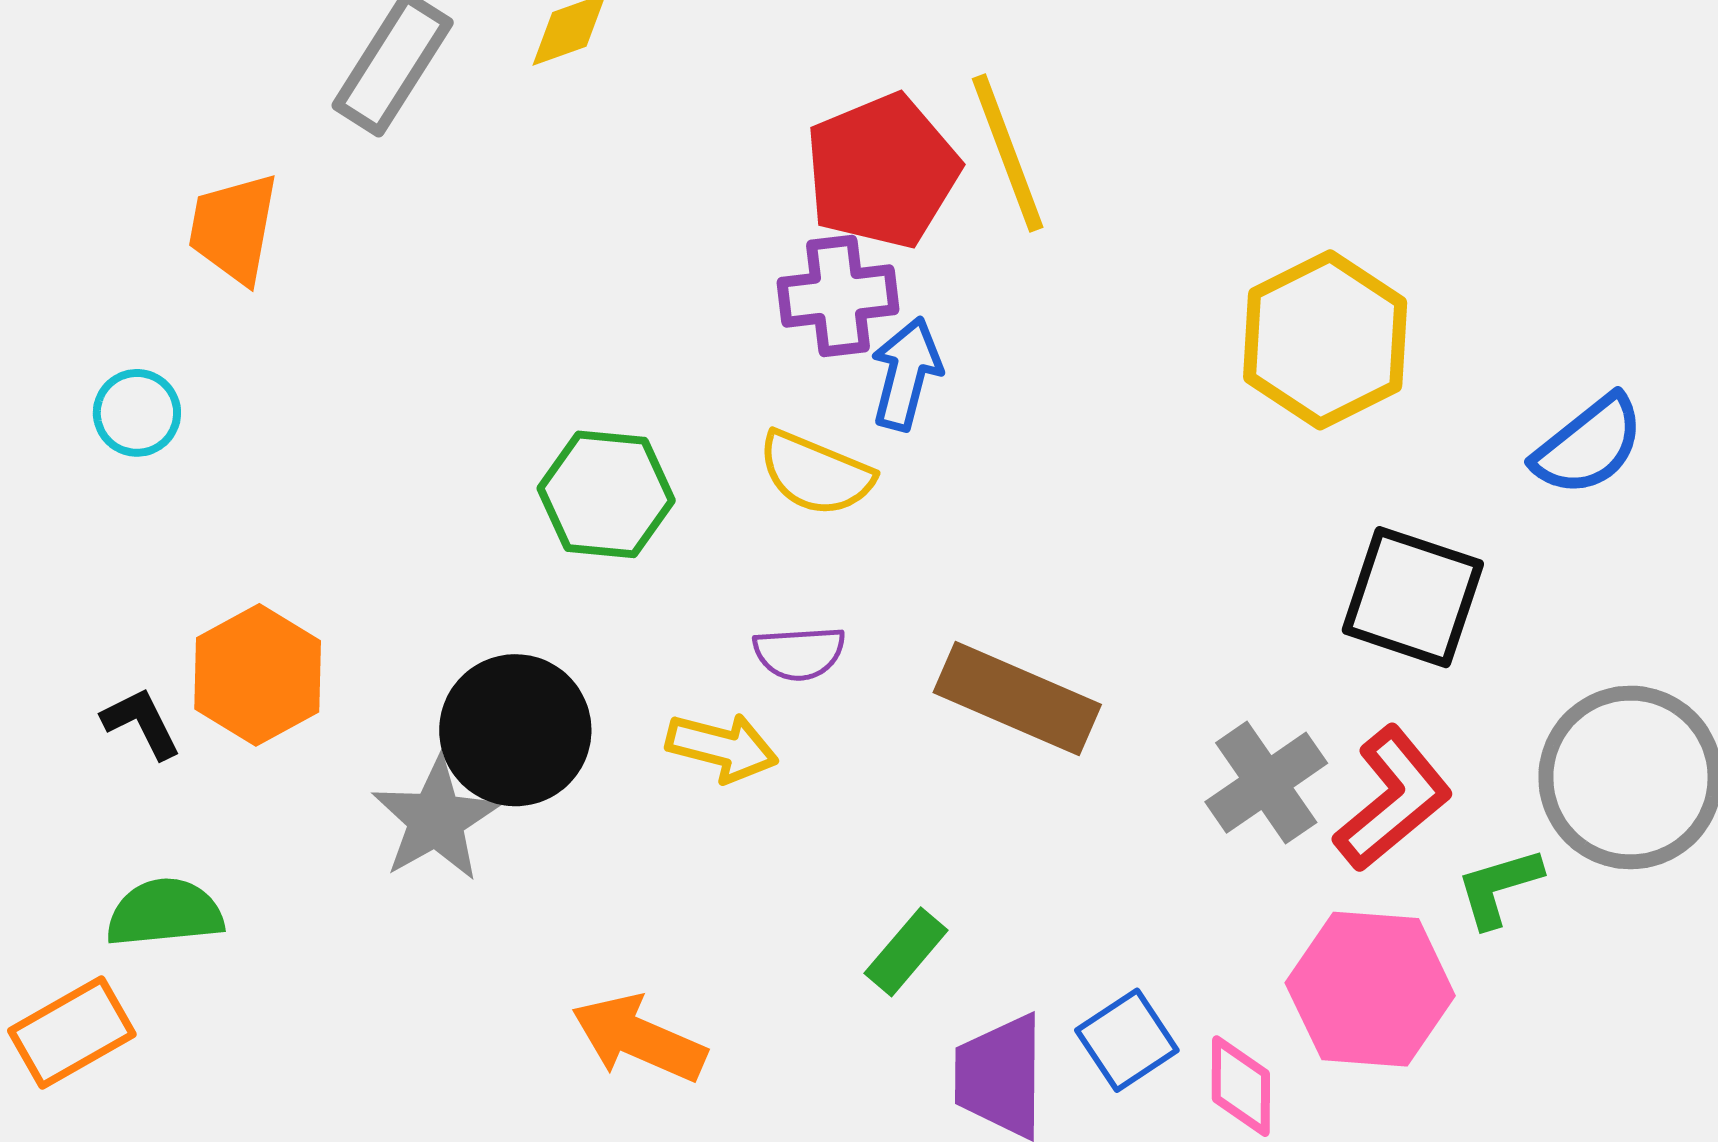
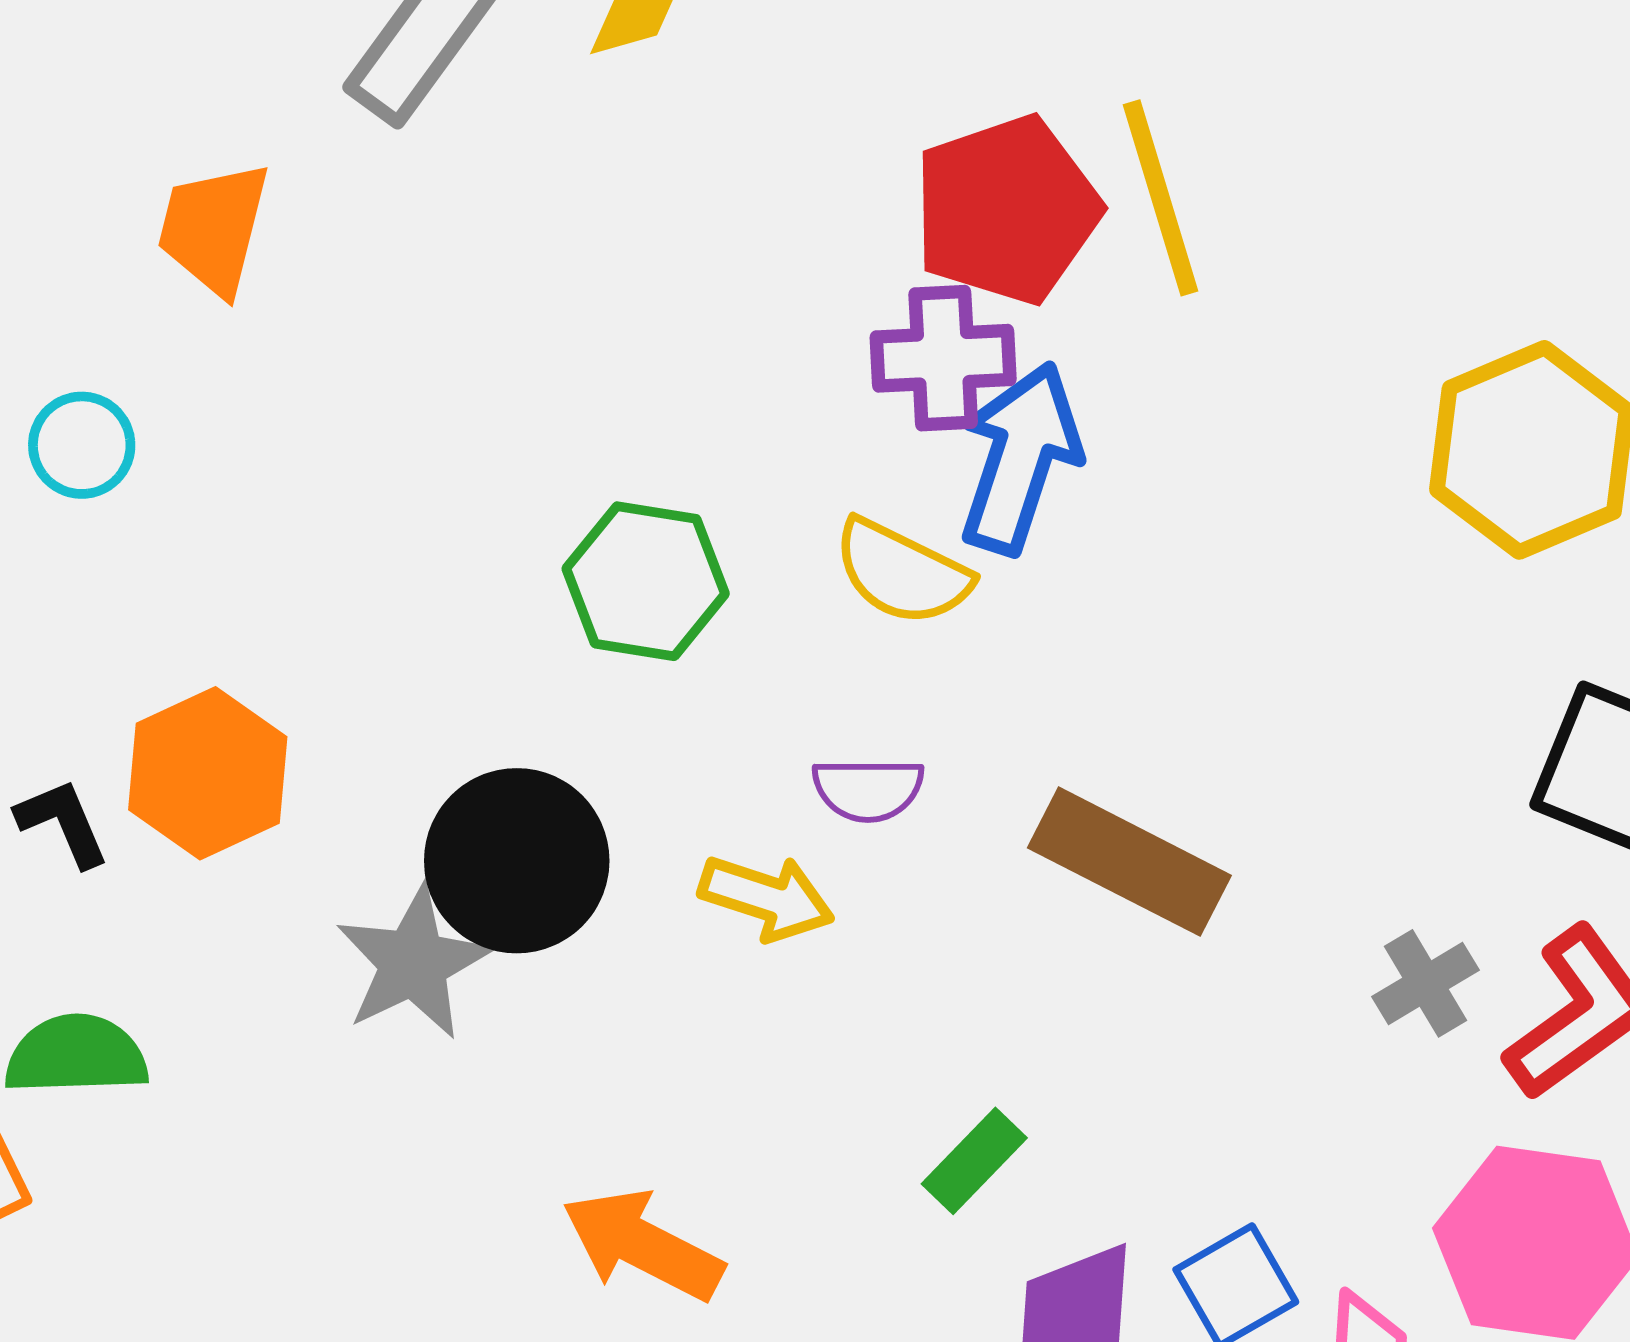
blue arrow: (906, 374) -> (1020, 458), size x1.4
gray cross: (1266, 783) -> (1425, 983), size x0.7

